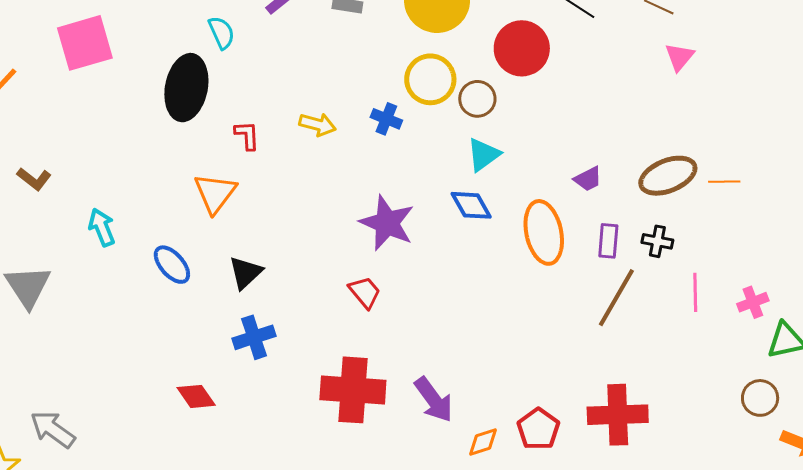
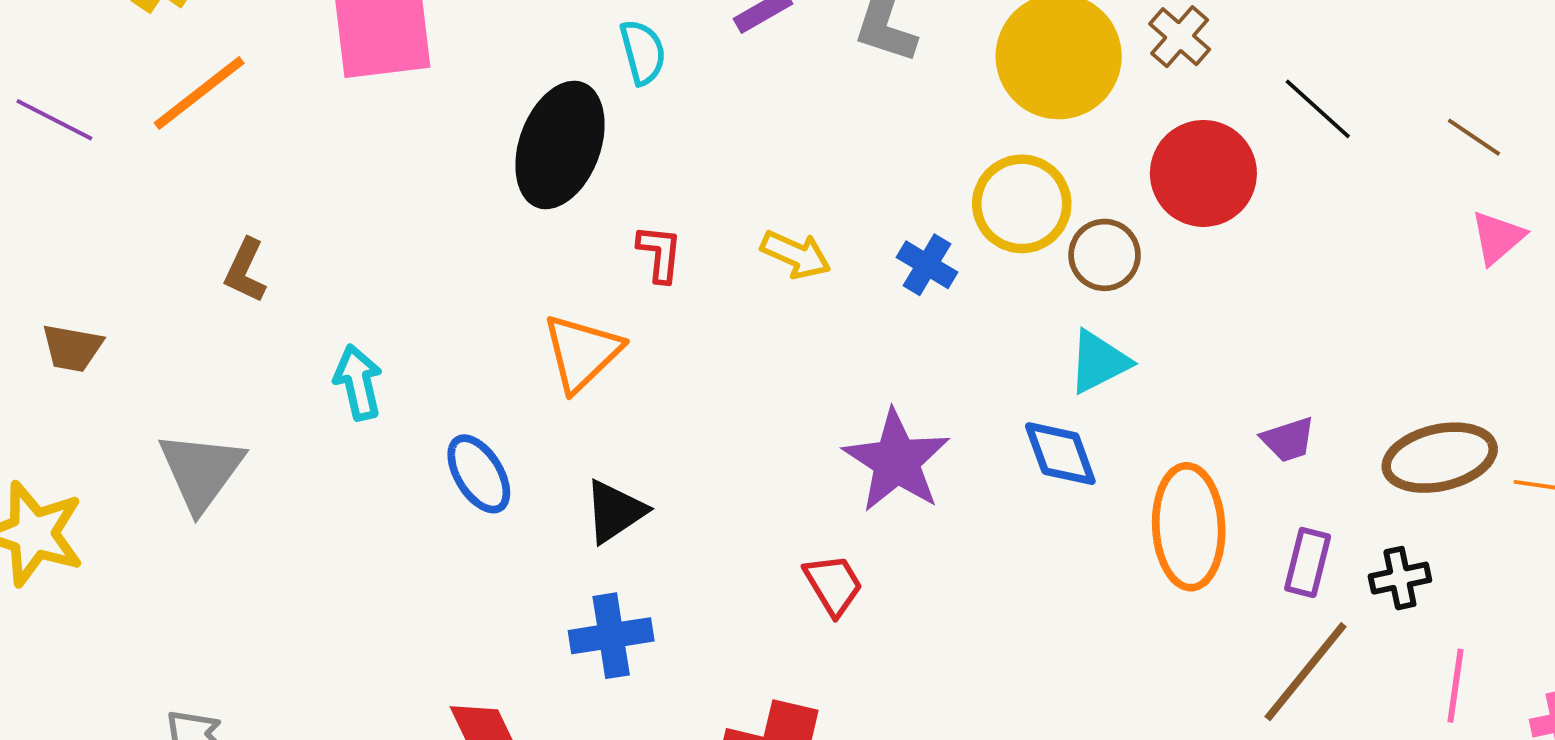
brown L-shape: (34, 179) -> (245, 271), turned 68
black cross: (657, 241) -> (1400, 578), turned -32

